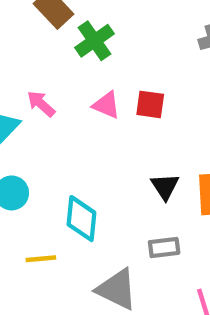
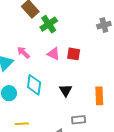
black triangle: (165, 186) -> (66, 90), moved
cyan diamond: (81, 219) -> (34, 85), moved

